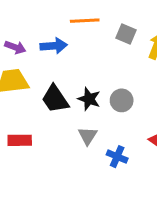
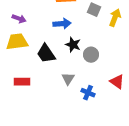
blue arrow: (54, 46) -> (62, 24), moved
black star: (89, 99) -> (73, 45), moved

